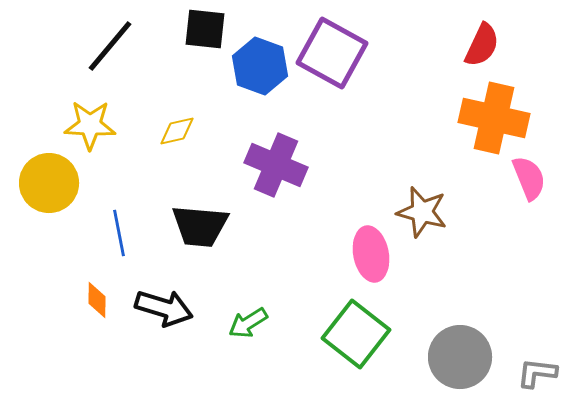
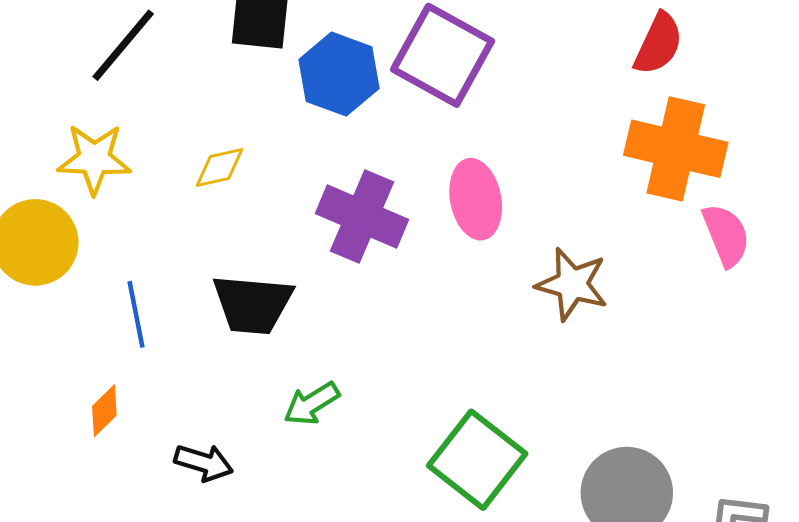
pink ellipse: (371, 254) -> (476, 199), moved
orange diamond: (97, 300) -> (104, 411), turned 45
black arrow: (164, 308) -> (204, 463), moved, size x0.7
green arrow: (248, 323) -> (312, 404), moved

